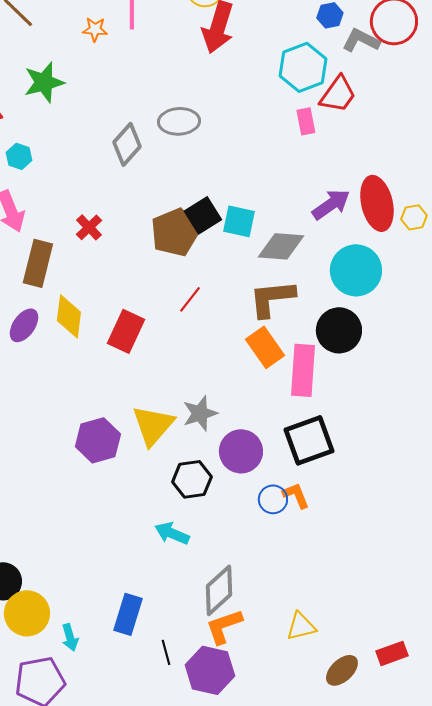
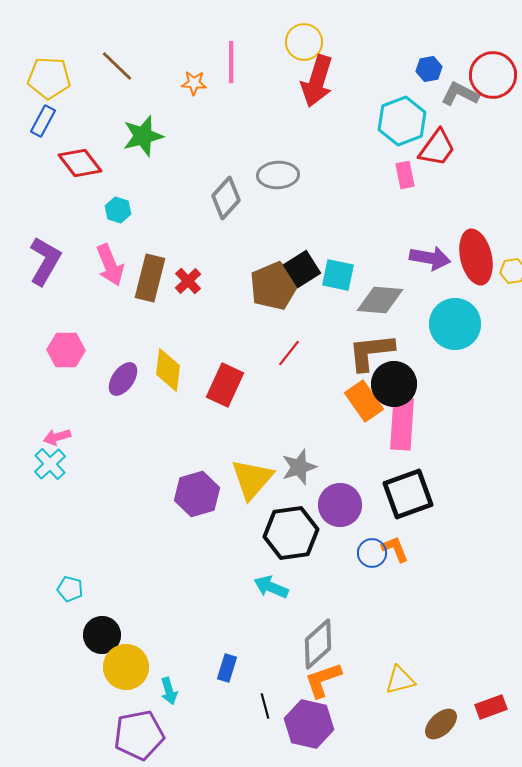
purple arrow: (331, 204) -> (430, 258), turned 45
brown rectangle: (38, 263) -> (150, 278), moved
black circle: (339, 330) -> (394, 384), moved
black hexagon: (192, 479) -> (291, 533), size x1.4
blue rectangle: (128, 614) -> (227, 668), size x0.7

